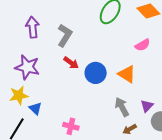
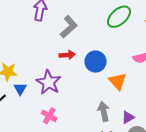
red arrow: (71, 63) -> (67, 55), turned -56
purple star: (27, 67) -> (49, 82), moved
blue circle: (96, 73) -> (96, 62), moved

